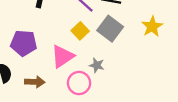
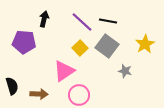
purple pentagon: (24, 43) -> (24, 42), moved
gray star: (97, 65) -> (125, 71), moved

